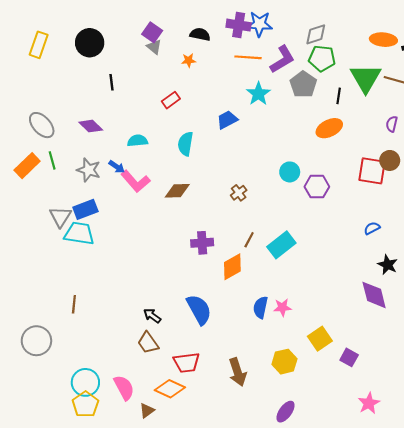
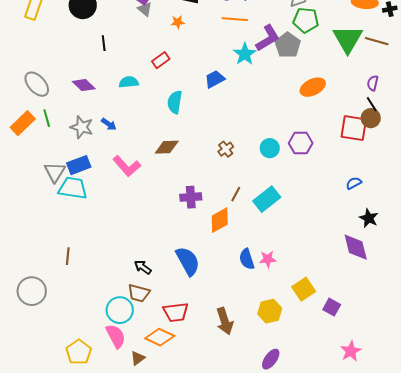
purple L-shape: (282, 59) -> (268, 38), moved
black line: (339, 96) -> (372, 104), moved, turned -42
cyan semicircle: (138, 141) -> (129, 82), moved
cyan circle: (290, 172) -> (270, 148), moved
pink L-shape: (135, 181) -> (127, 166), moved
blue semicircle: (260, 307) -> (247, 259), turned -30
brown trapezoid: (148, 343) -> (139, 293), turned -40
cyan circle: (85, 382) -> (120, 310), moved

